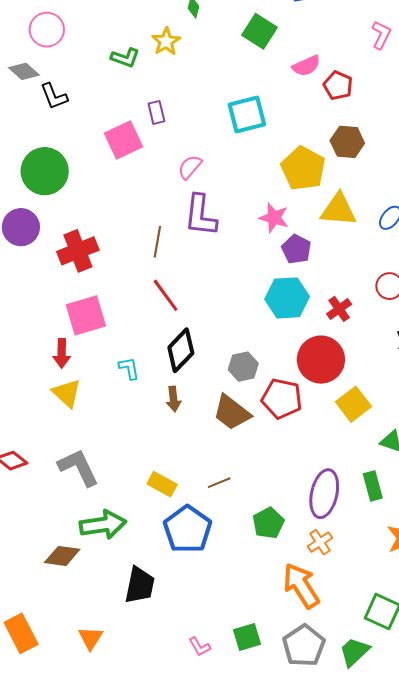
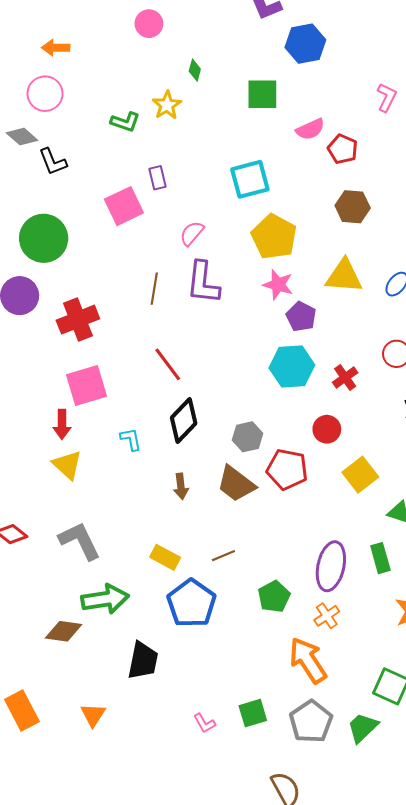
green square: (260, 31) -> (262, 94), turned -32
yellow pentagon: (303, 168) -> (274, 237), moved
brown line: (157, 242) -> (154, 289), moved
red circle: (321, 360) -> (327, 429), size x0.6
brown arrow: (174, 399) -> (181, 486), moved

